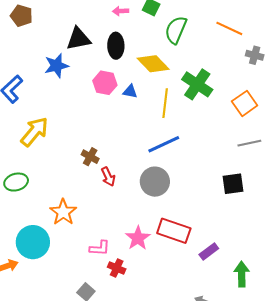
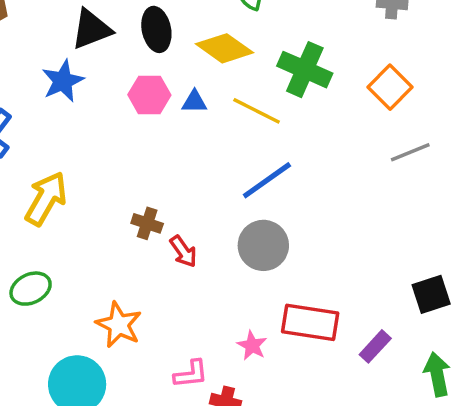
yellow line: (165, 103) -> (257, 111), turned -60
black square: (233, 184) -> (431, 294), moved
pink star: (138, 238) -> (252, 345), size x0.7

